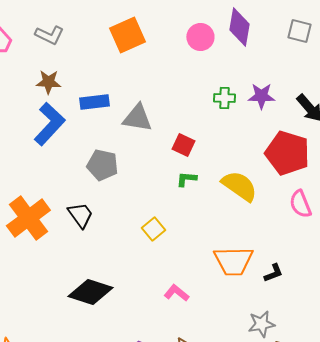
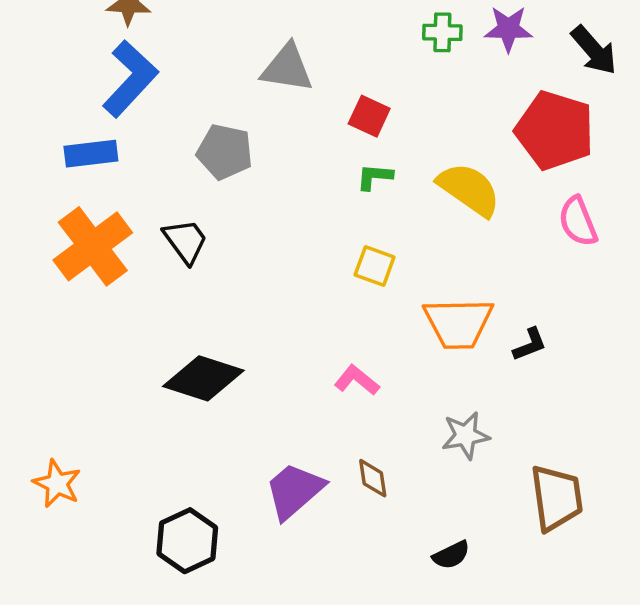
blue rectangle: (94, 102) -> (91, 154), moved
yellow square: (153, 229) -> (375, 266), moved, turned -30
gray star: (261, 324) -> (466, 435), moved

